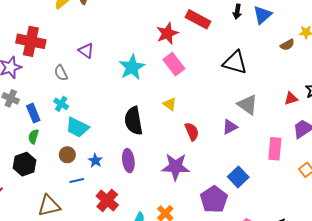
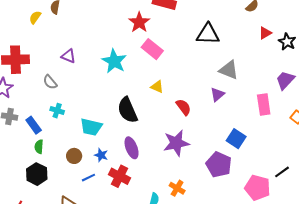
red triangle: (291, 99) -> (265, 33), moved
cyan trapezoid: (77, 127) -> (91, 127), moved
red cross: (107, 200) -> (119, 176), moved

